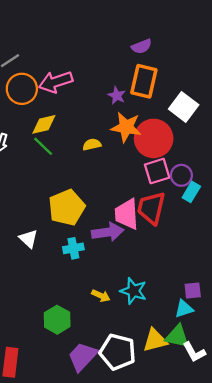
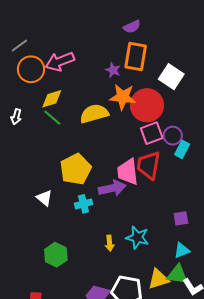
yellow semicircle: (92, 145) -> (94, 114), size x1.8
purple square: (193, 291) -> (181, 218), moved
yellow arrow: (101, 296) -> (110, 243), turned 63
green hexagon: (57, 320) -> (56, 255), moved

